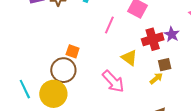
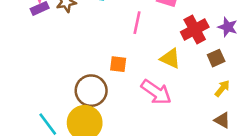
purple star: (172, 34) -> (228, 27), moved
orange square: (73, 51) -> (118, 64), moved
yellow arrow: (156, 78) -> (222, 88), moved

